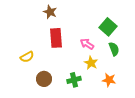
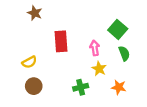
brown star: (50, 12) -> (35, 13), moved
pink arrow: (87, 44) -> (95, 48), turned 48
brown circle: (44, 79) -> (34, 86), moved

